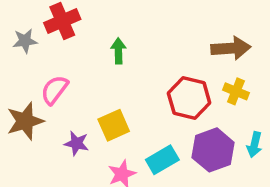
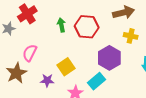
red hexagon: (189, 98) -> (87, 27), moved
purple hexagon: (213, 150) -> (109, 58), moved

